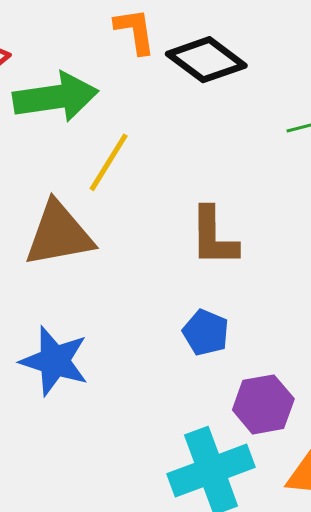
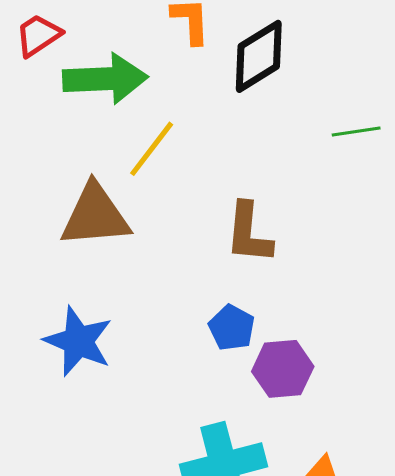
black diamond: (206, 60) -> (259, 56), turned -74
purple hexagon: (263, 404) -> (283, 369), moved

